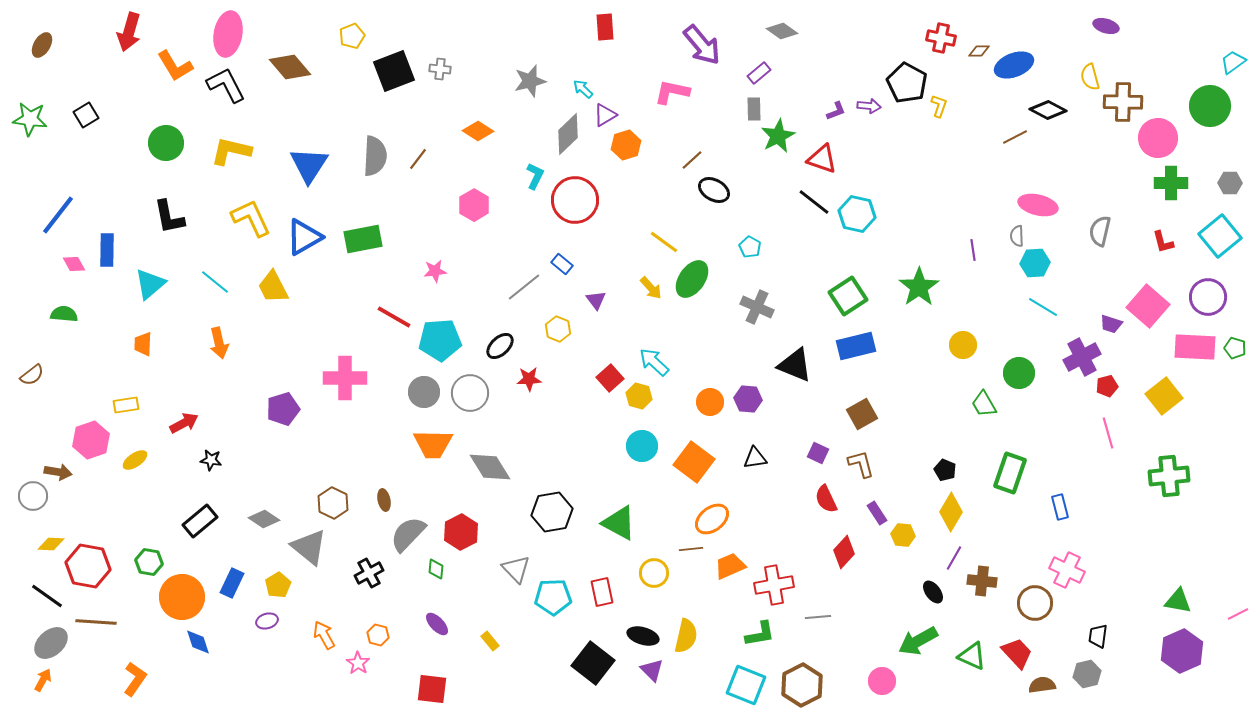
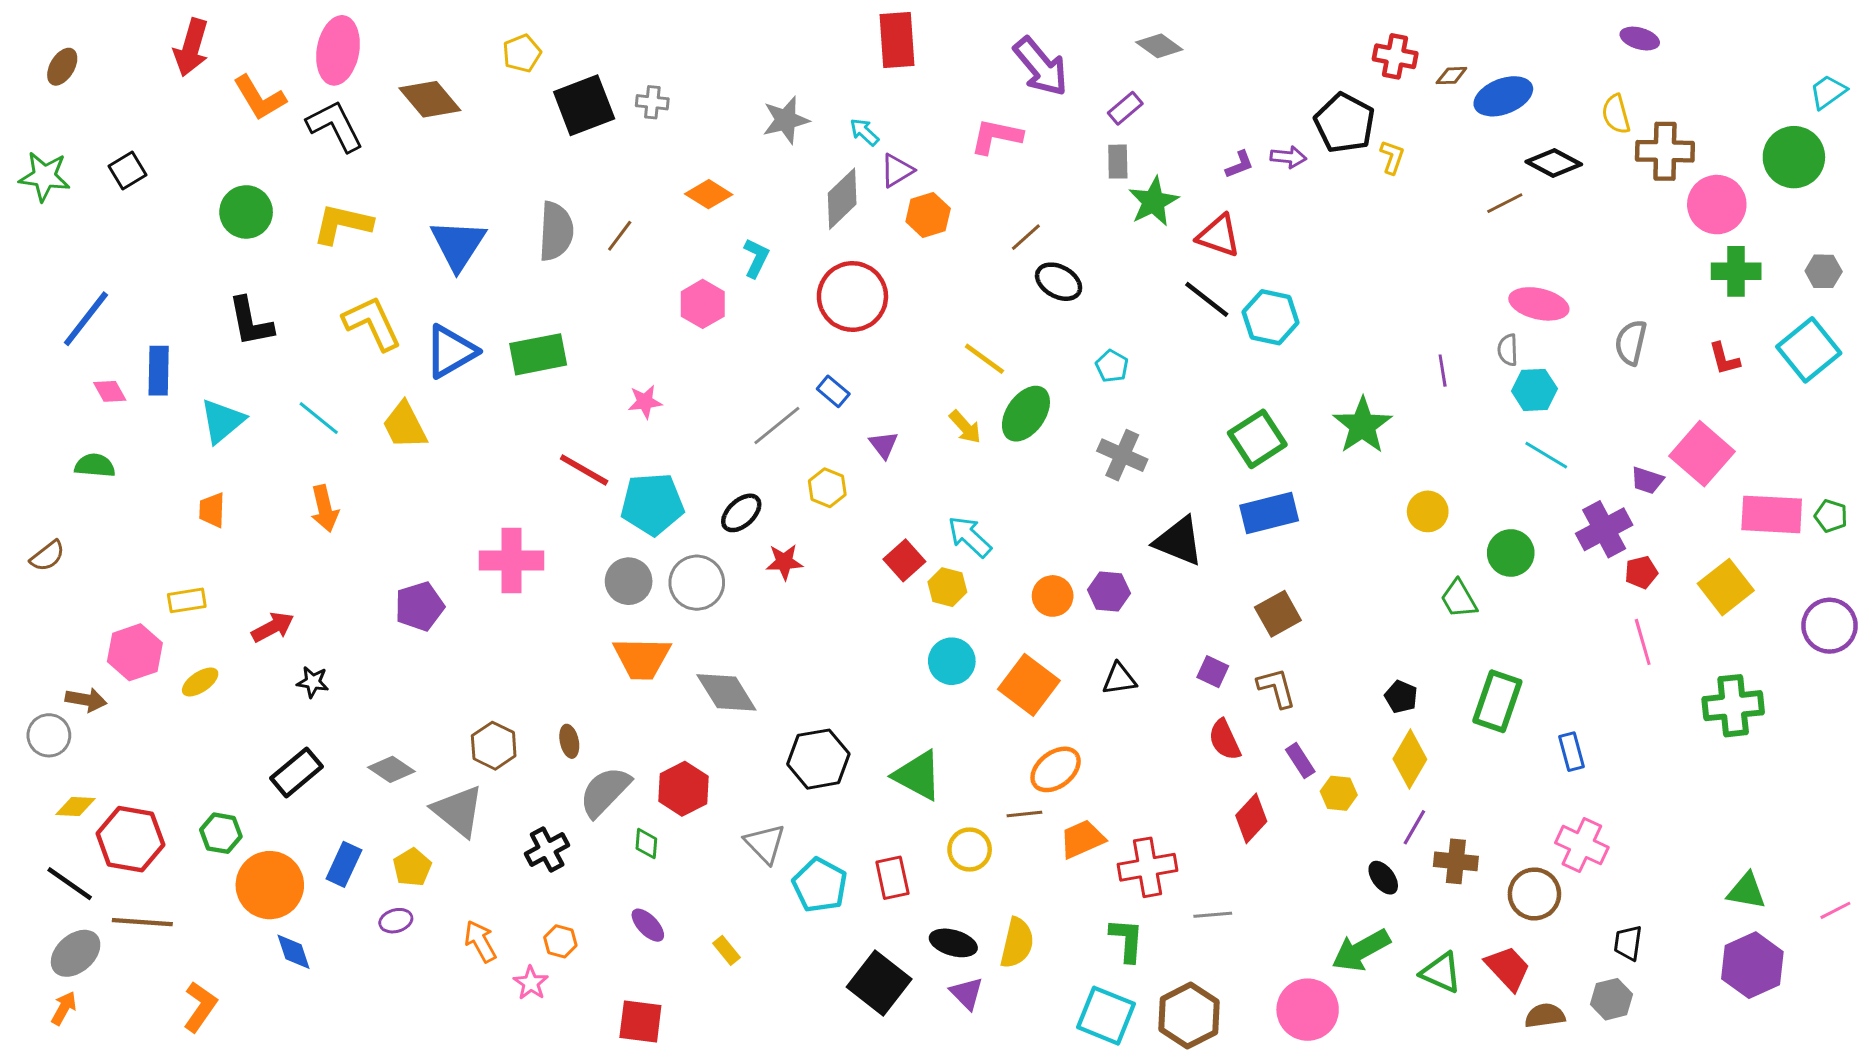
red rectangle: (605, 27) -> (897, 40), size x1.4
cyan L-shape: (535, 176) -> (756, 258), moved
purple circle: (1208, 297) -> (1829, 626), moved
cyan pentagon: (553, 597) -> (820, 885), turned 30
green L-shape: (760, 634) -> (1127, 940), turned -76
pink circle: (882, 681) -> (1308, 1010), size x1.5

